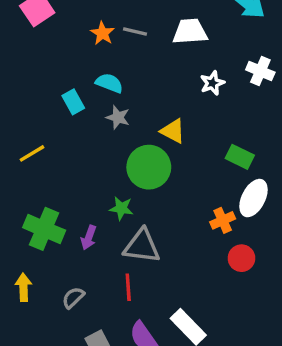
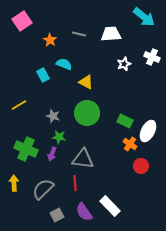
orange star: (102, 33) -> (50, 40), moved
gray star: (118, 117) -> (53, 116), moved
yellow triangle: (173, 131) -> (86, 82), moved
green rectangle: (240, 157) -> (125, 121), moved
green star: (121, 208) -> (59, 137), moved
orange cross: (223, 220) -> (130, 144), turned -32
gray semicircle: (73, 298) -> (43, 189), size x1.6

